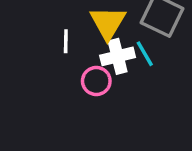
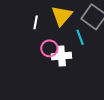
white cross: (118, 56) -> (62, 56), moved

